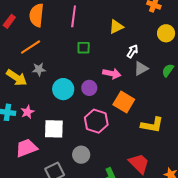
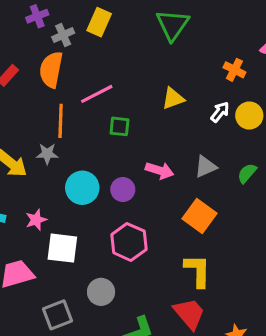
pink line: (74, 16) -> (97, 94), moved, turned 50
orange line: (31, 47) -> (61, 121), moved, turned -60
white arrow: (132, 51) -> (220, 112), moved
orange square: (124, 102) -> (200, 216), moved
pink star: (27, 112) -> (36, 220), moved
yellow L-shape: (152, 125) -> (198, 271), moved, turned -105

